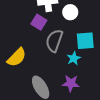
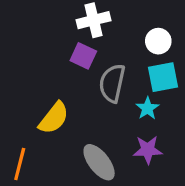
white circle: (70, 12) -> (158, 41), moved

